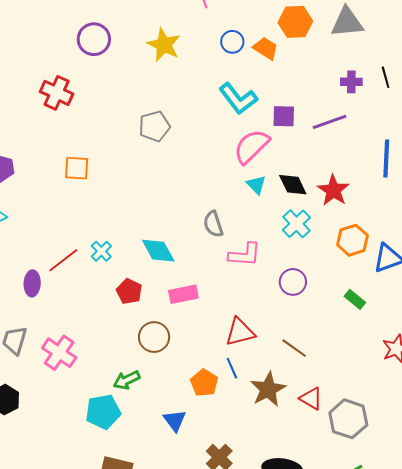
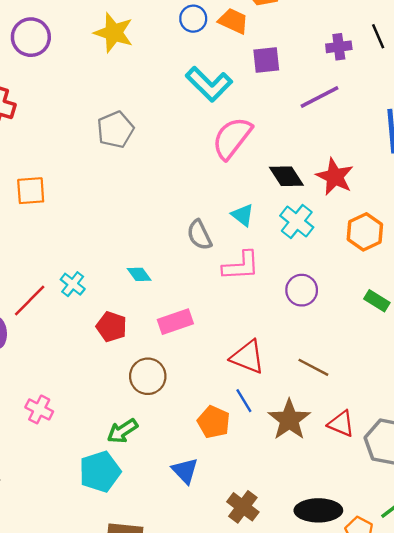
purple square: (284, 116) -> (266, 60), moved
cyan triangle: (256, 185) -> (243, 215), moved
cyan diamond: (158, 251) -> (139, 274), size x0.6
red triangle: (240, 332) -> (248, 357), turned 44
pink cross: (59, 353) -> (39, 409), size x0.7

